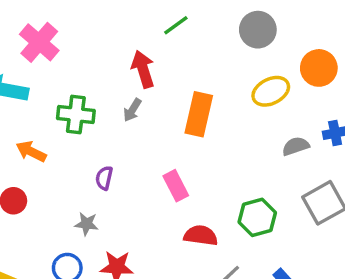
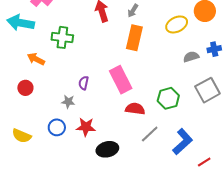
gray arrow: (132, 110) -> (133, 11), moved
purple semicircle: (104, 178) -> (84, 83), moved
pink rectangle: (176, 186) -> (121, 80), size x1.5

